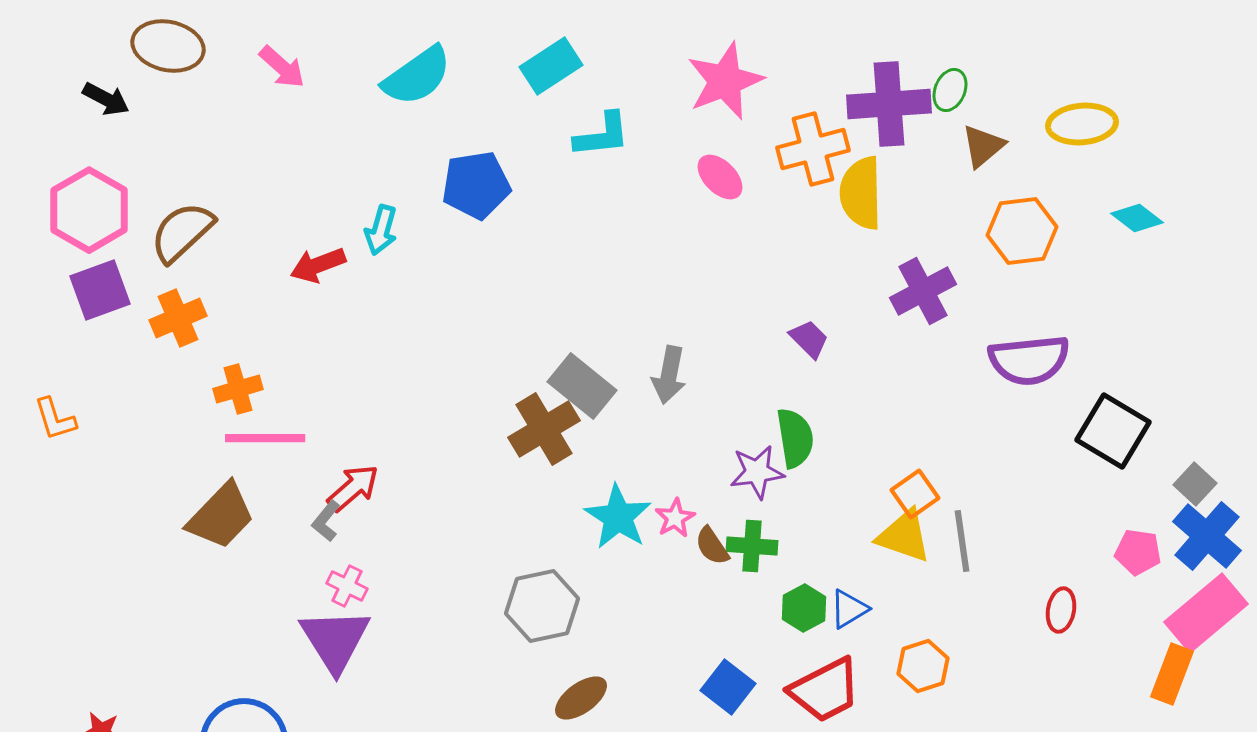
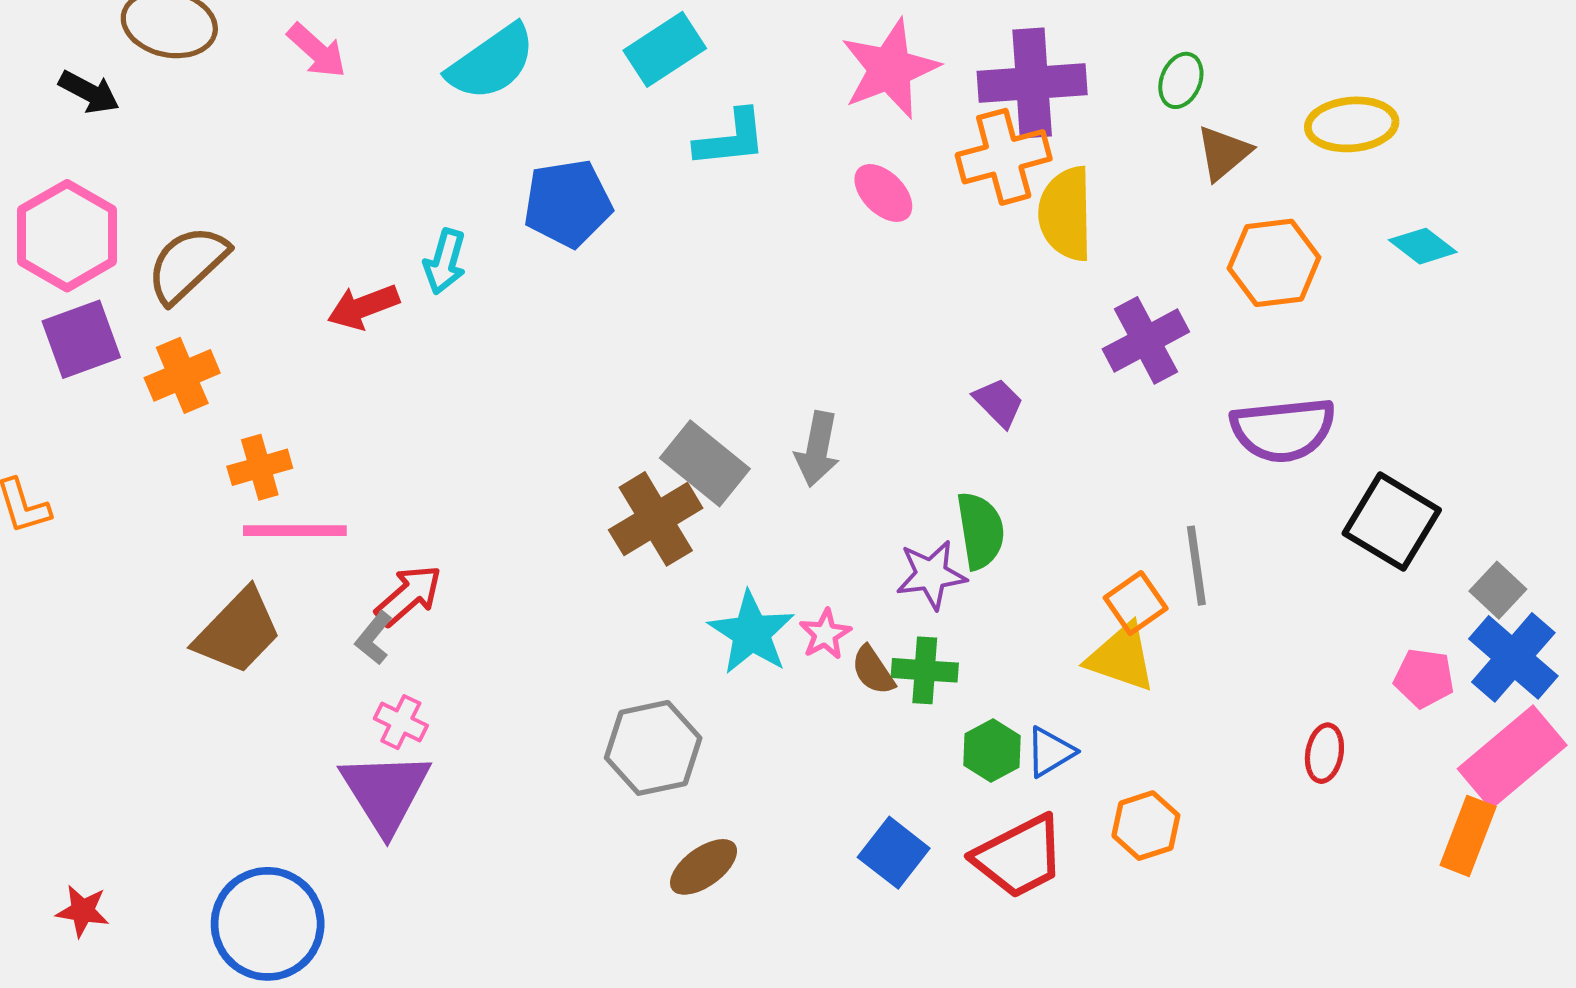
purple cross: (889, 104) -> (1032, 83), moved
gray line: (962, 541) -> (1196, 566), moved

